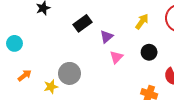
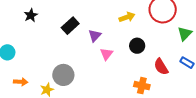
yellow arrow: (142, 22) -> (127, 17), turned 42
orange arrow: (25, 75) -> (21, 82), turned 48

